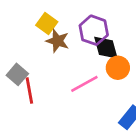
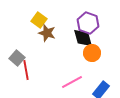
purple hexagon: (94, 30) -> (88, 23), moved
pink line: (84, 84) -> (72, 82), moved

